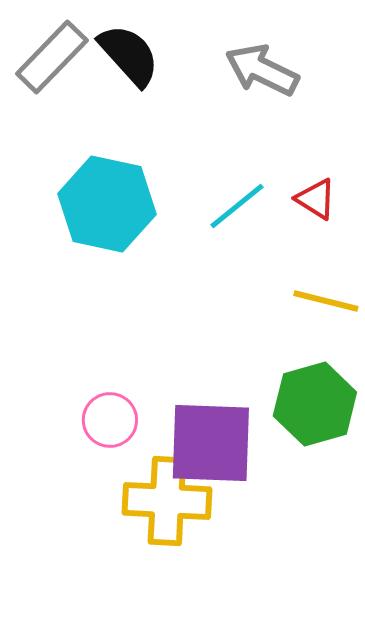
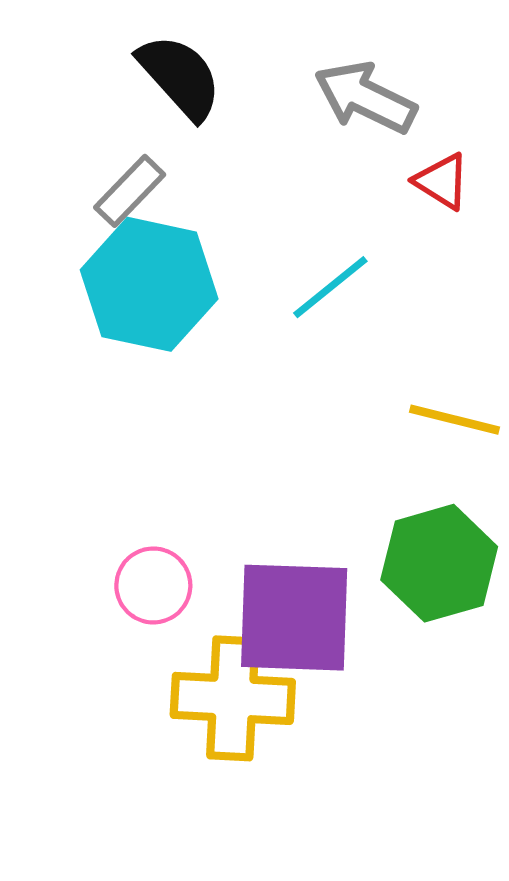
gray rectangle: (52, 57) -> (130, 191), moved, size x0.7
red triangle: (316, 199) -> (442, 181), moved

